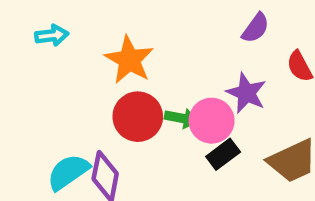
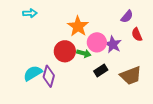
purple semicircle: (256, 28) -> (127, 16), moved
orange star: (129, 60) -> (78, 26), moved
pink circle: (212, 121) -> (97, 42), moved

